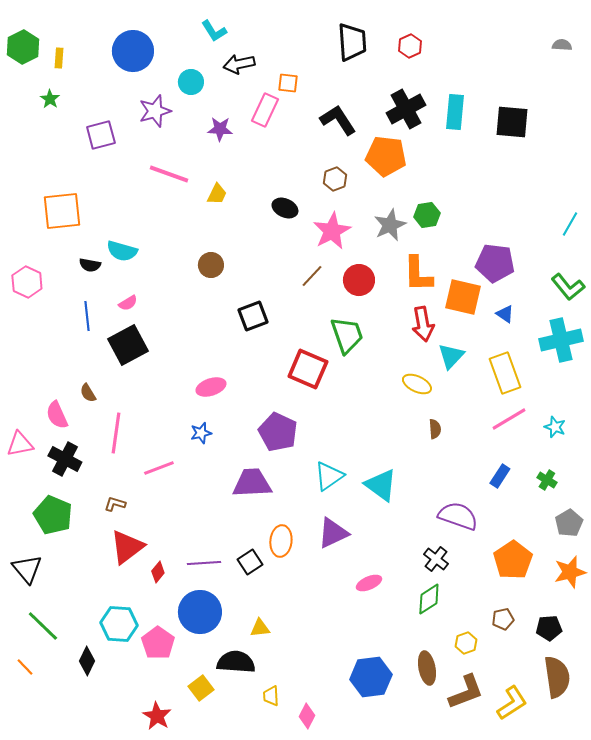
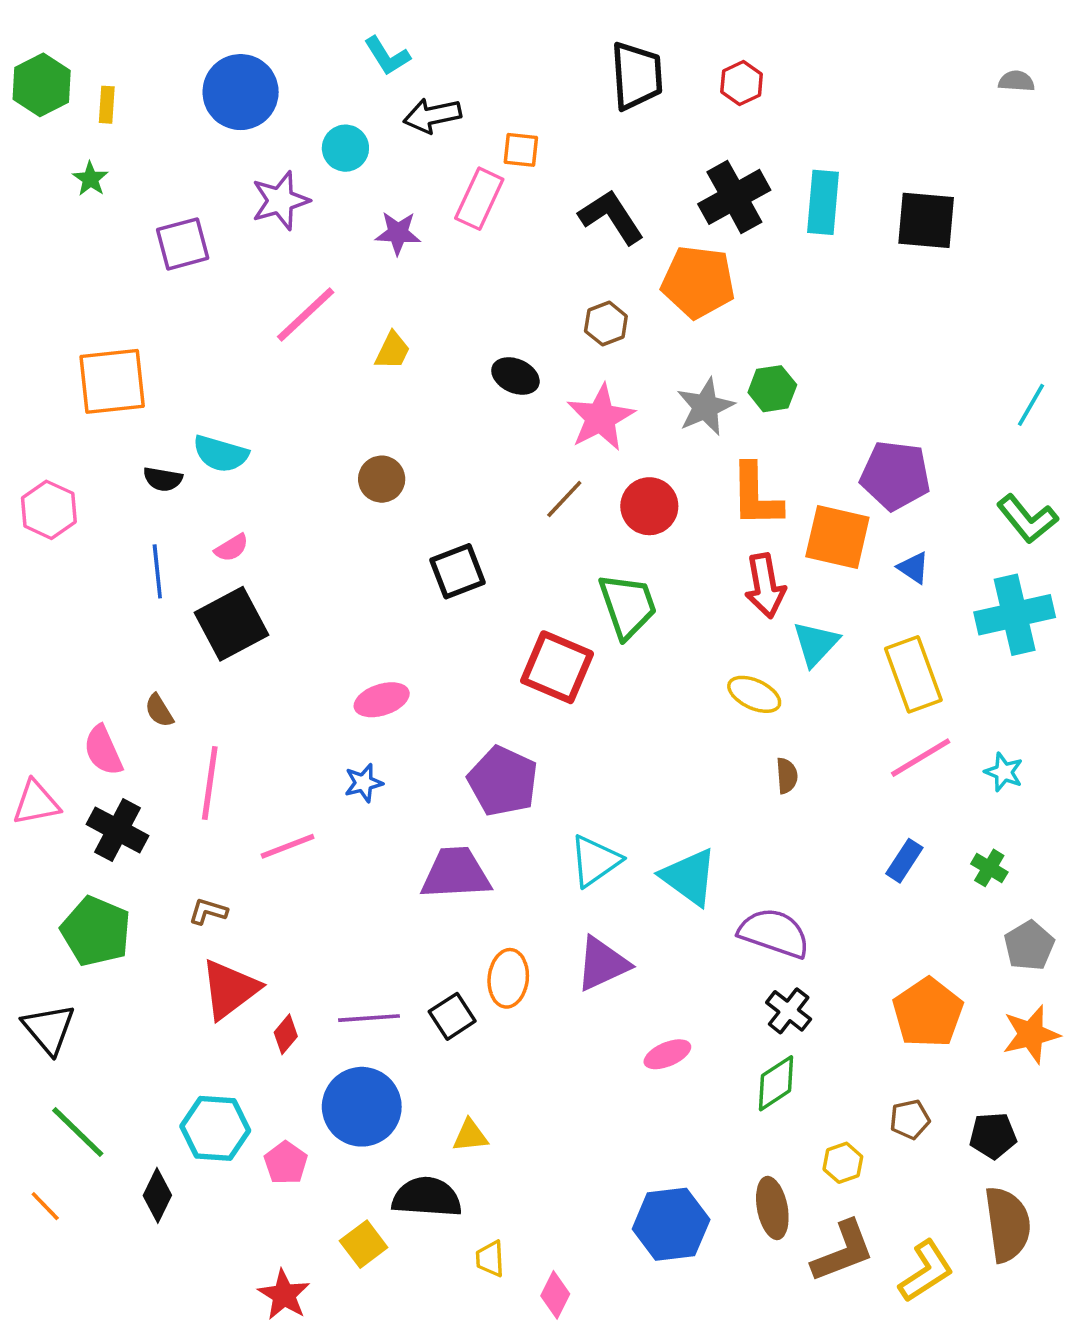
pink line: (169, 174) -> (306, 314), turned -63
purple semicircle: (458, 516) -> (774, 933), moved
pink pentagon: (158, 643) -> (286, 1163), size x0.7

